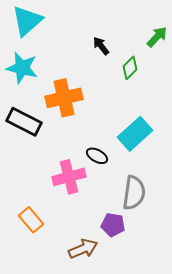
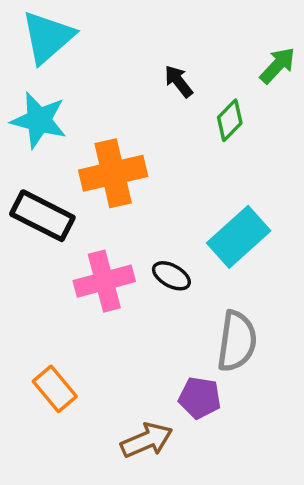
pink cross: (69, 177) -> (104, 281), moved

